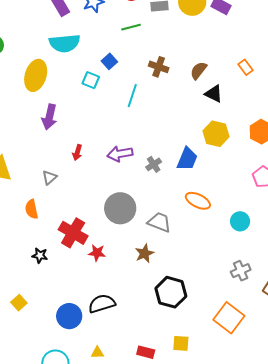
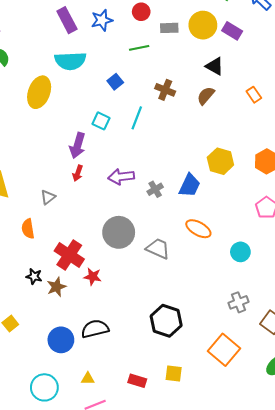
cyan square: (91, 80) -> (101, 121), moved
black triangle: (214, 94) -> (215, 66), moved
purple arrow: (49, 117) -> (77, 145), moved
brown star: (144, 253) -> (56, 287), moved

